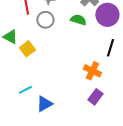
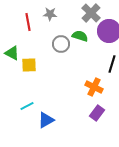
gray circle: (45, 20) -> (61, 44), moved
yellow square: (27, 49) -> (29, 65), turned 35

